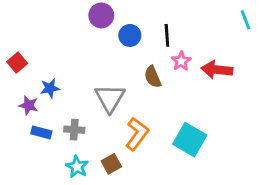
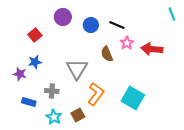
purple circle: (101, 15) -> (63, 17), moved
black line: (167, 35) -> (117, 25), turned -63
red square: (17, 63) -> (35, 35), moved
blue rectangle: (41, 132) -> (29, 102), moved

